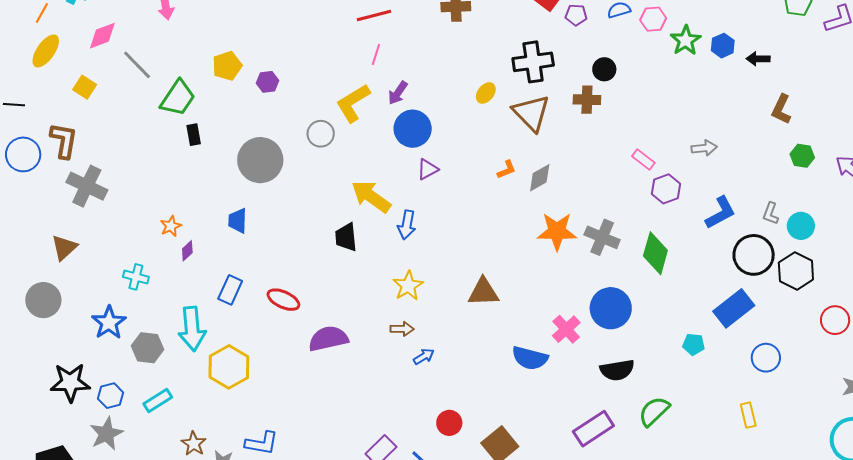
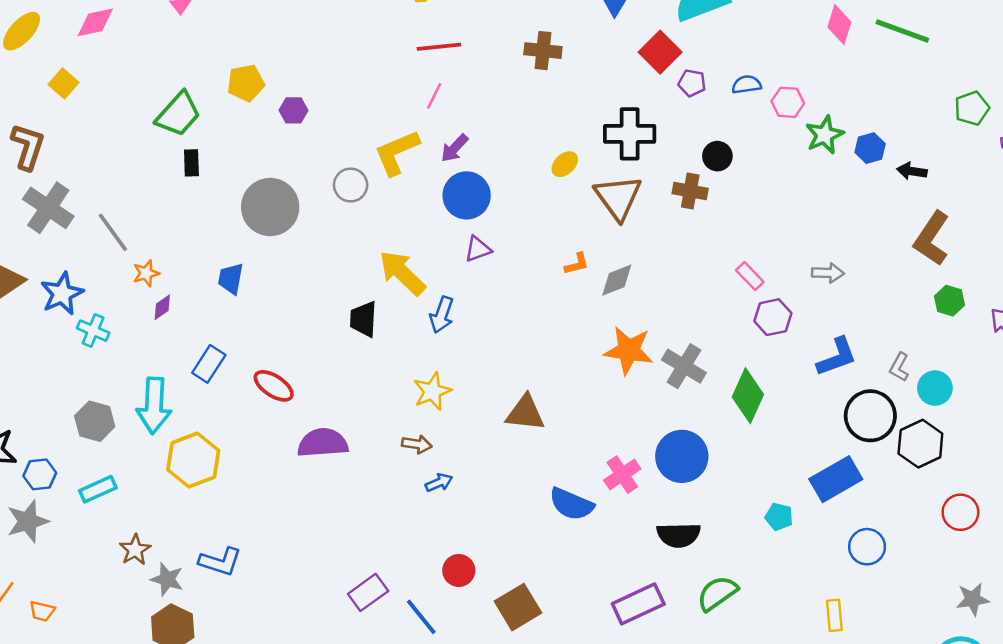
gray line: (137, 65) -> (113, 232), moved
brown L-shape: (781, 109) -> (932, 239), size x1.4
blue star: (109, 323) -> (62, 294), moved

